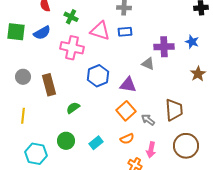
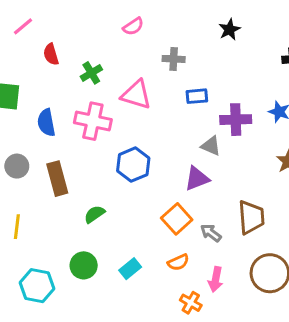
green cross: (71, 17) -> (91, 73), turned 32
blue rectangle: (125, 32) -> (197, 96), moved
blue semicircle: (42, 33) -> (46, 123), moved, turned 108
purple triangle: (128, 85) -> (197, 179), moved, turned -30

